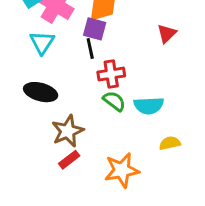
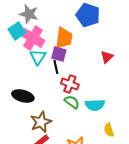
cyan triangle: (42, 42) -> (38, 57), moved
red cross: (111, 74) -> (70, 84), turned 30
yellow semicircle: (170, 143) -> (109, 130), turned -96

